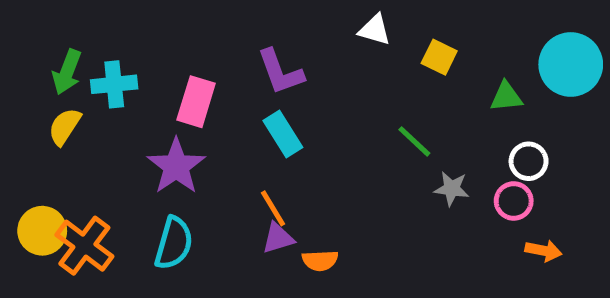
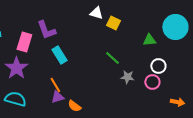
yellow square: (439, 57) -> (113, 23), moved
purple L-shape: (280, 72) -> (46, 30), moved
cyan semicircle: (174, 243) -> (15, 99), turned -90
orange arrow: (543, 251) -> (177, 102), moved
orange semicircle: (320, 261) -> (74, 106), turned 40

